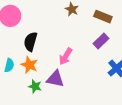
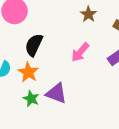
pink arrow: (66, 56) -> (80, 52), moved

